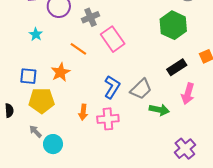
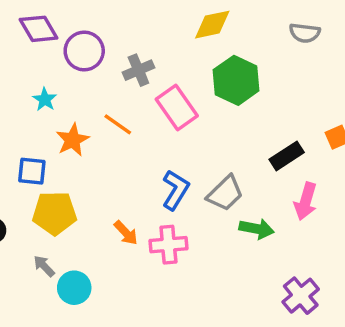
green hexagon: (173, 25) -> (236, 80), moved
orange star: (61, 72) -> (72, 140), moved
orange arrow: (83, 112) -> (126, 233), turned -49

